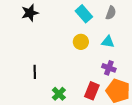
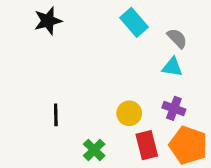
gray semicircle: (111, 13) -> (177, 38), moved, turned -64
yellow circle: (81, 42) -> (129, 113), moved
red rectangle: (92, 91) -> (147, 145), turned -36

